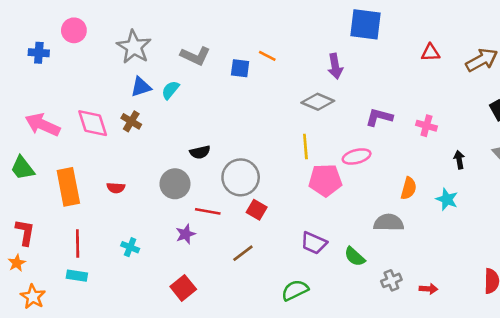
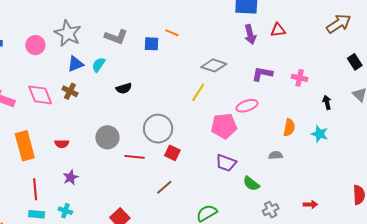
pink circle: (74, 30) -> (35, 45), moved
red triangle: (430, 53) -> (278, 30), moved
purple arrow: (335, 66) -> (250, 34), moved
yellow line: (305, 147) -> (198, 92), moved, turned 42
black semicircle: (200, 152) -> (124, 88), moved
gray semicircle: (389, 223) -> (276, 155), size x0.6
purple star: (186, 234) -> (71, 177), moved
purple trapezoid: (314, 243) -> (226, 163), moved
cyan cross: (130, 247) -> (65, 211), moved
gray cross: (391, 280) -> (271, 210), moved

